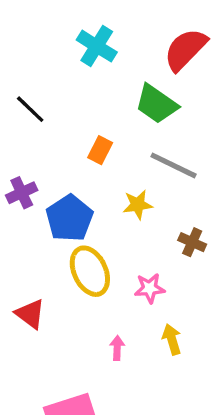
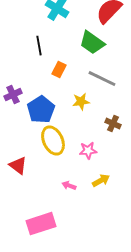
black line: (30, 109) -> (39, 46), moved, turned 36
yellow arrow: (172, 339) -> (101, 181), turned 78
pink arrow: (117, 348) -> (69, 186), turned -72

